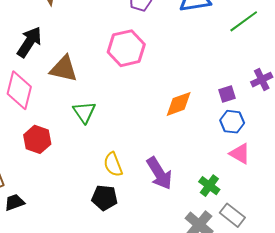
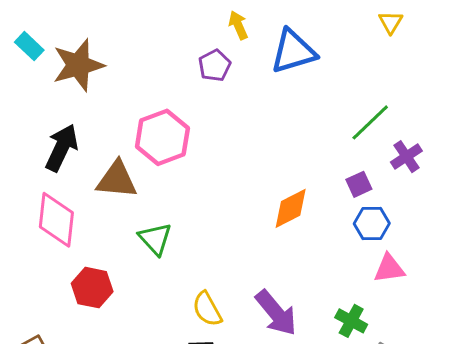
green line: (244, 21) -> (370, 122), moved
pink hexagon: (126, 48) -> (162, 137), moved
pink triangle: (240, 154) -> (389, 268), turned -30

